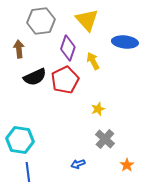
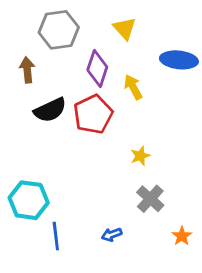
yellow triangle: (87, 20) -> (125, 28), size x0.7
blue line: (28, 172) -> (56, 236), moved

